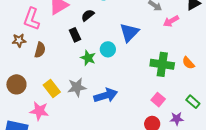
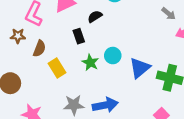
blue triangle: (129, 32) -> (140, 68), moved
gray star: (77, 87) -> (74, 105), moved
yellow rectangle: (52, 88) -> (57, 68), moved

